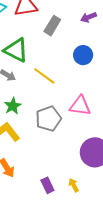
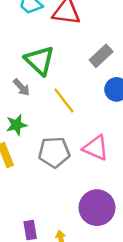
gray rectangle: (52, 26) -> (101, 56), moved

